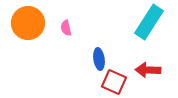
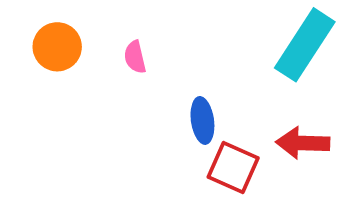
orange circle: (28, 23) -> (57, 47), size x0.7

